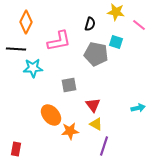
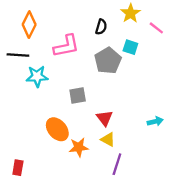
yellow star: (116, 12) -> (130, 13), turned 30
gray pentagon: (96, 54) -> (108, 61), turned 30

